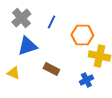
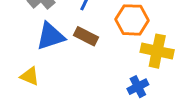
brown rectangle: (51, 69) -> (86, 36), moved

